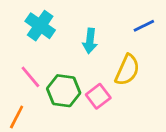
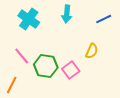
cyan arrow: (90, 41) -> (67, 14), moved
yellow semicircle: (127, 70) -> (92, 51), size x0.7

